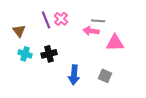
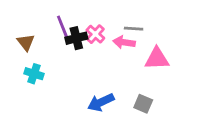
pink cross: (61, 19) -> (95, 34), moved
black cross: (49, 54) -> (76, 38), moved
blue arrow: (74, 75) -> (101, 102), turned 60

